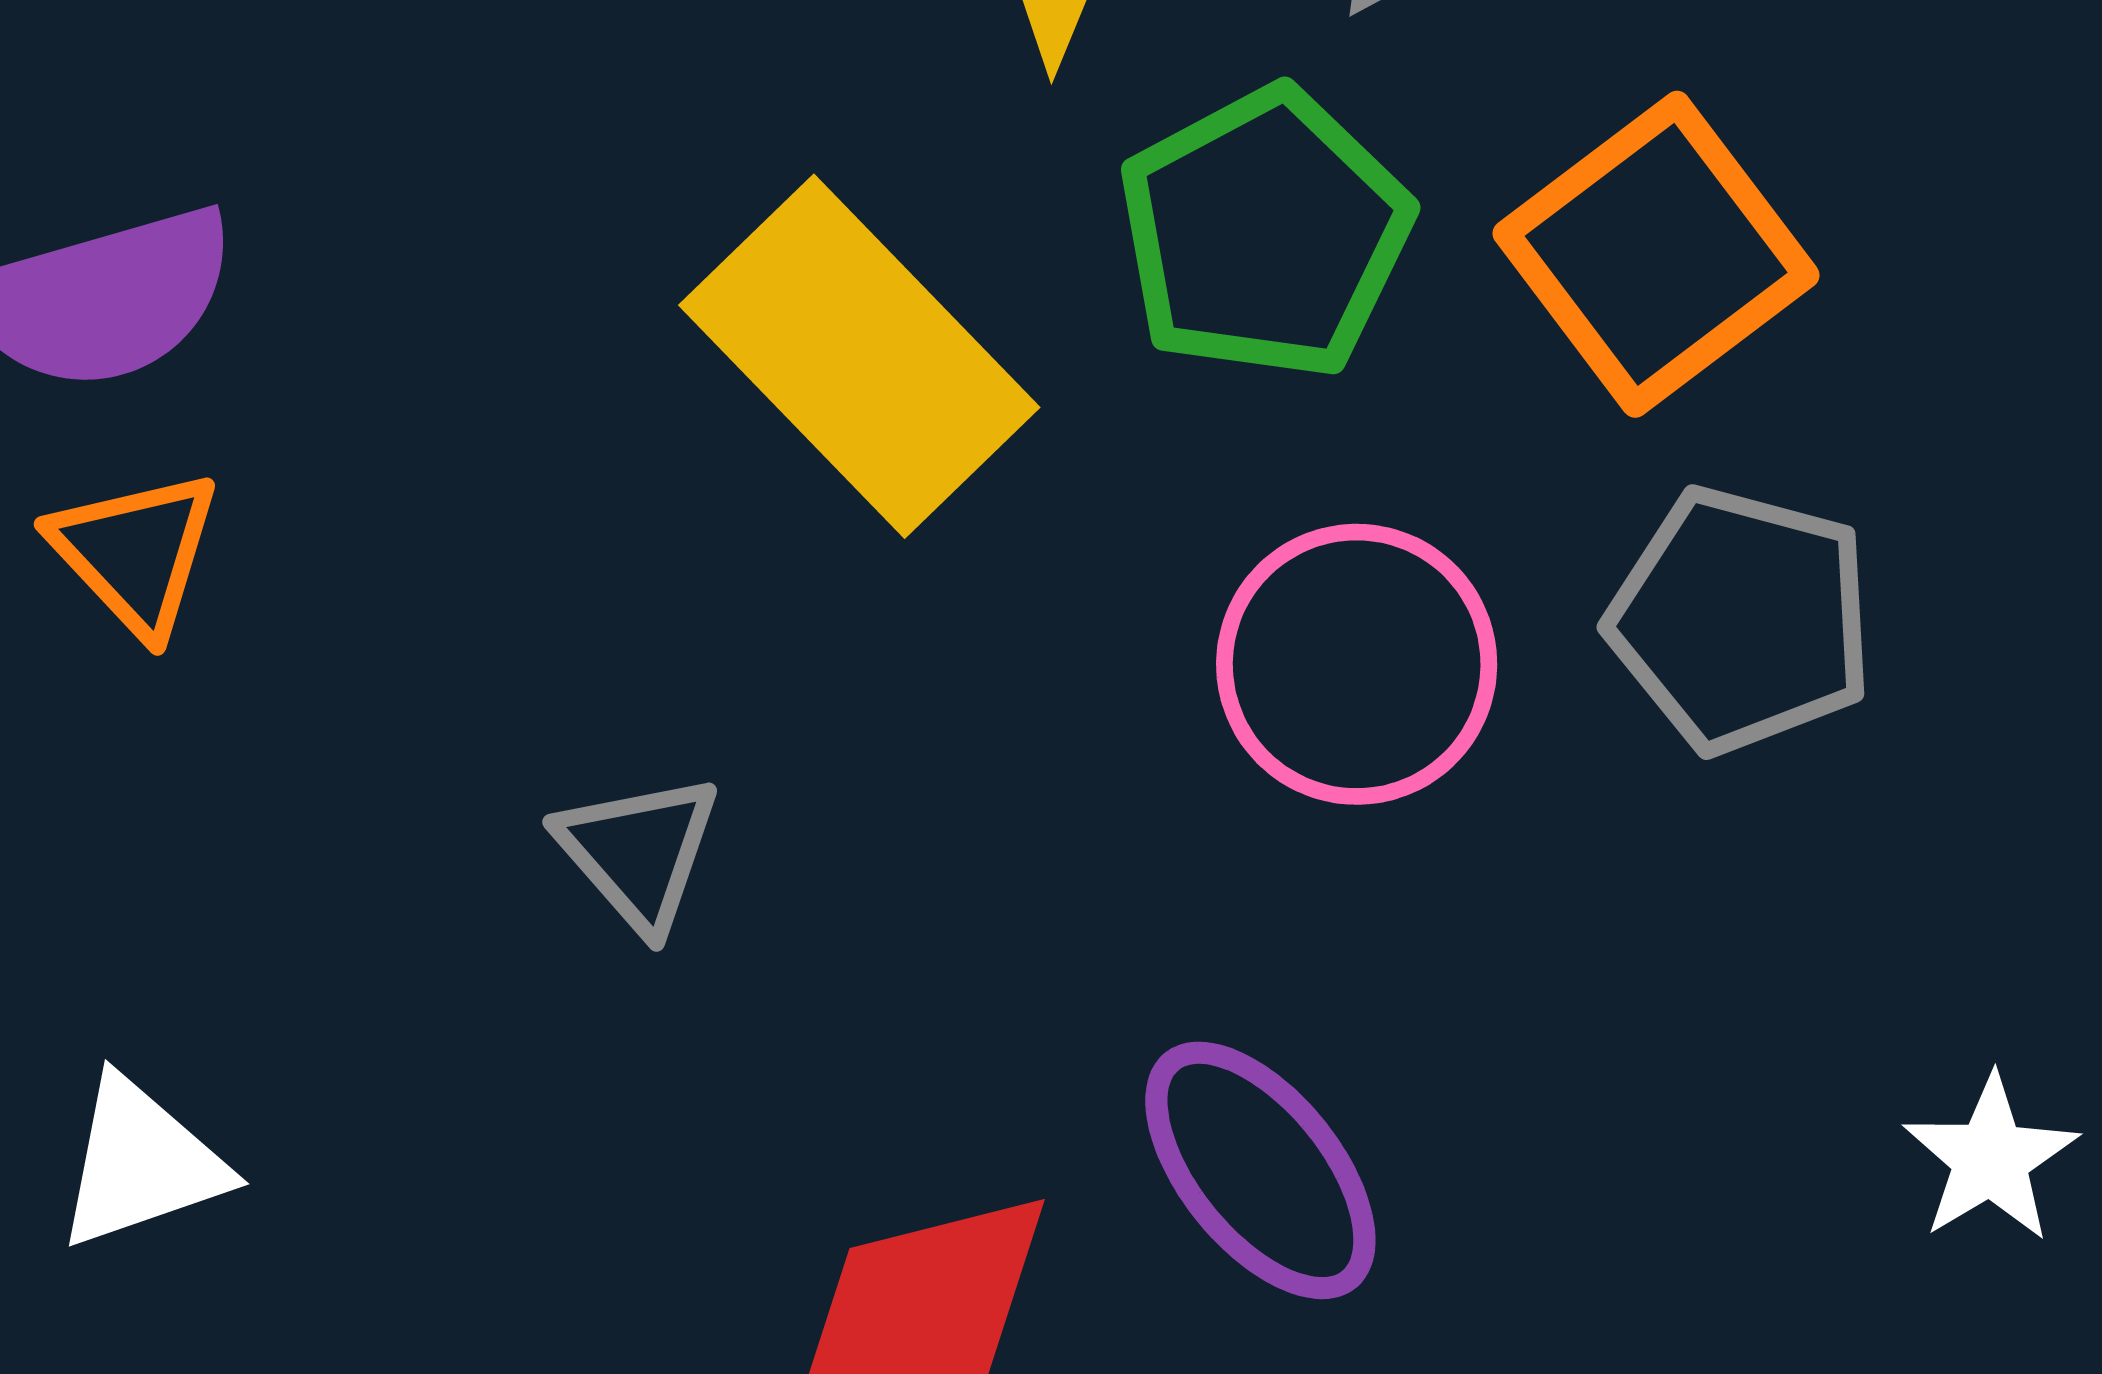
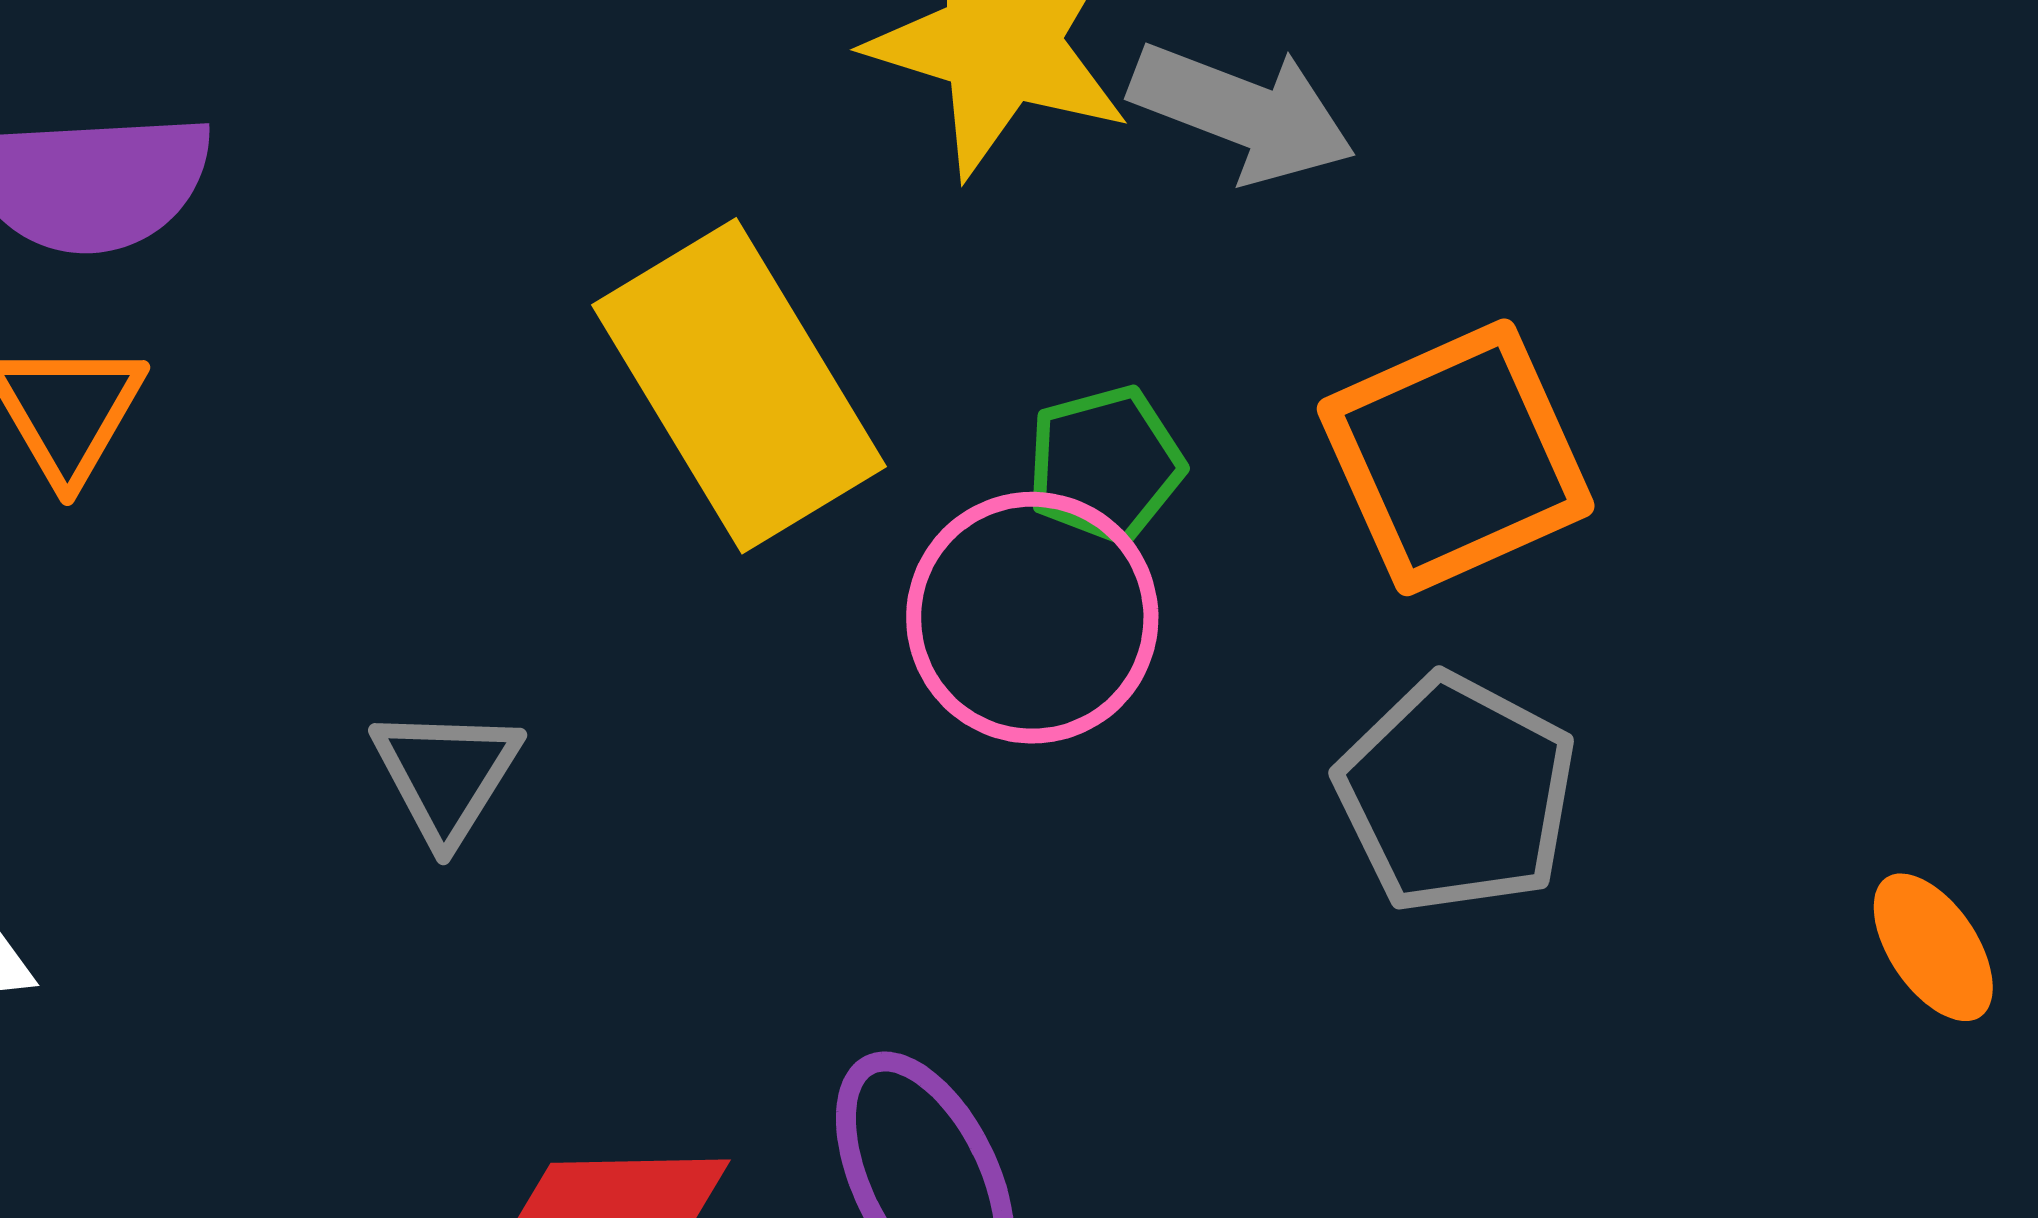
green pentagon: (1265, 233) -> (1105, 464), moved, size x0.6
pink circle: (1357, 664) -> (1032, 618), moved

